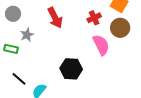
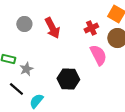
gray circle: (13, 14) -> (24, 24), moved
gray star: (27, 35) -> (26, 69), moved

